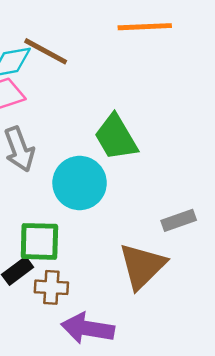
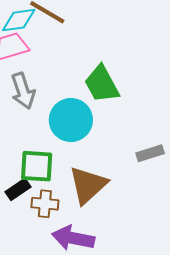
brown triangle: (142, 266) -> (88, 185), moved

